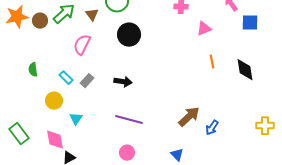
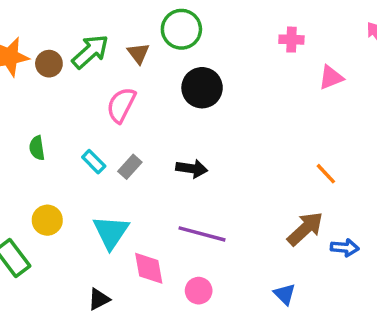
orange line: (212, 62) -> (326, 174), moved, turned -32
yellow circle: (54, 101) -> (47, 220), moved
cyan triangle: (76, 119) -> (111, 232), size x1.6
blue arrow: (212, 128) -> (345, 248), turned -119
pink diamond: (55, 140) -> (149, 268), moved

